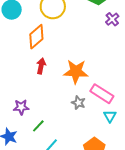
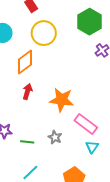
gray star: (78, 103) -> (55, 137), moved
green line: (38, 126) -> (27, 142), moved, turned 48

